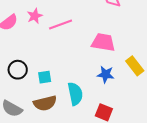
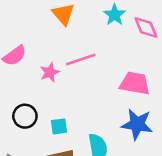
pink star: (35, 16) -> (50, 72), moved
blue star: (106, 74) -> (137, 124), size x1.4

